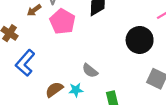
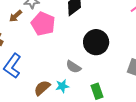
black circle: (140, 40) -> (96, 42), moved

